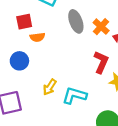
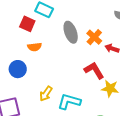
red square: (24, 22) -> (27, 24), moved, turned 35
red L-shape: (101, 62) -> (94, 70), turned -55

